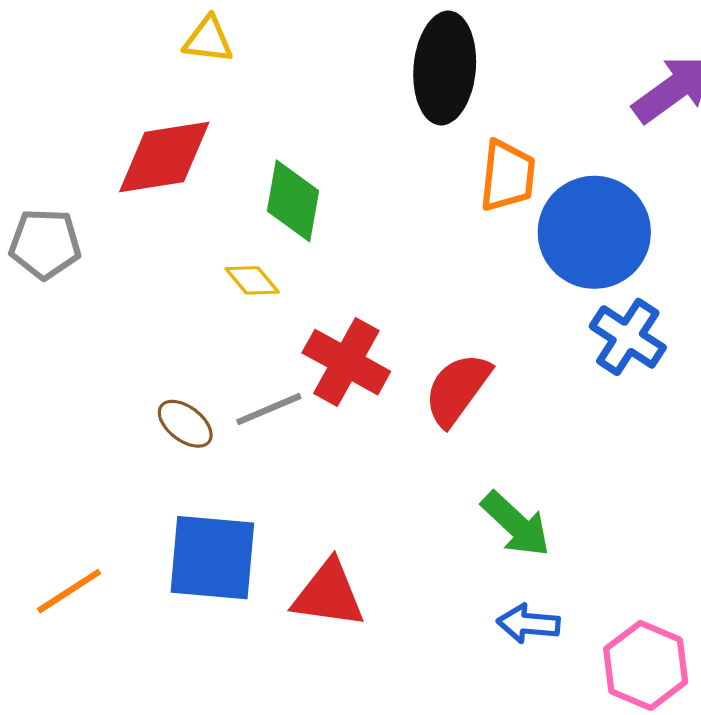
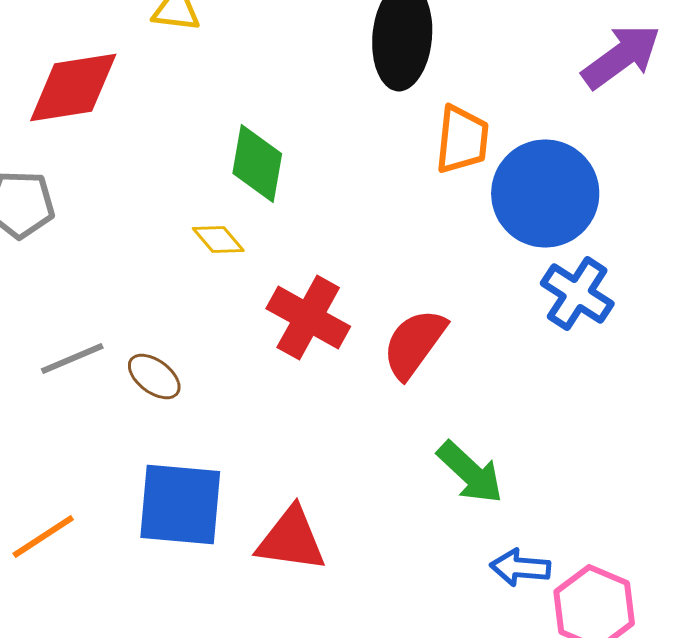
red diamond: (164, 157) -> (73, 88), moved
gray line: (269, 409) -> (72, 358), moved
blue arrow: (528, 624) -> (520, 568), moved

